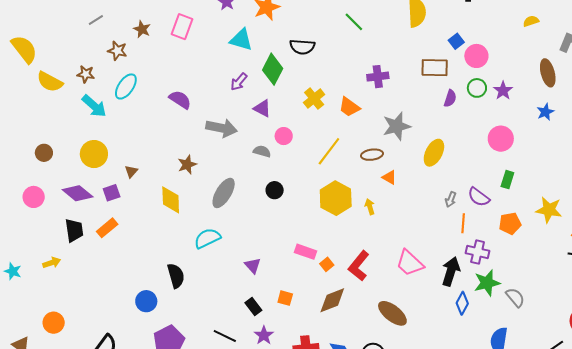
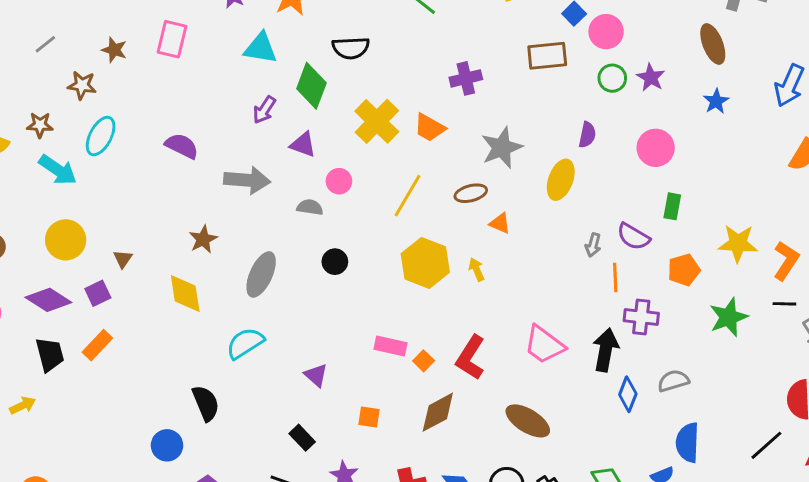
purple semicircle: (450, 98) -> (587, 135), moved
yellow cross: (314, 99) -> (377, 121), size x1.4
green star: (487, 283) -> (729, 317), moved
gray semicircle: (515, 297) -> (673, 381), moved, turned -60
black rectangle: (253, 307) -> (302, 438), moved

